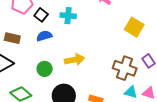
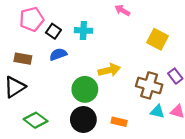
yellow arrow: (74, 60) -> (109, 70), moved
green circle: (45, 69) -> (85, 89), moved, size x1.5

